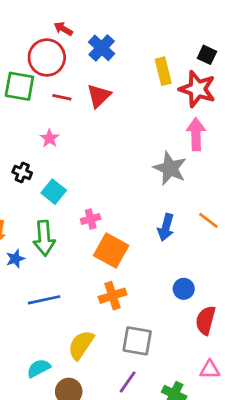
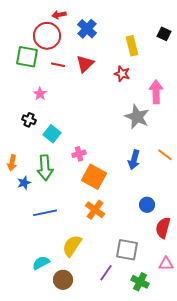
red arrow: (63, 29) -> (59, 15), turned -40
red star: (197, 89) -> (122, 74), moved, size x0.6
pink star: (50, 138) -> (40, 94), moved
orange cross: (113, 296) -> (95, 210), turned -36
gray square: (137, 341) -> (127, 250), moved

